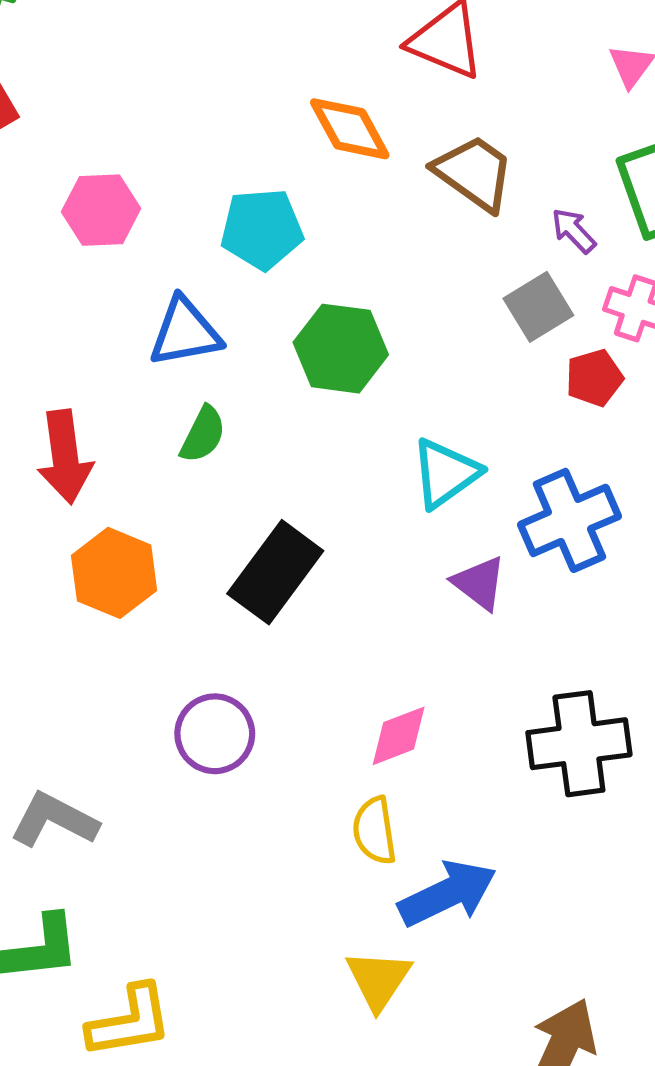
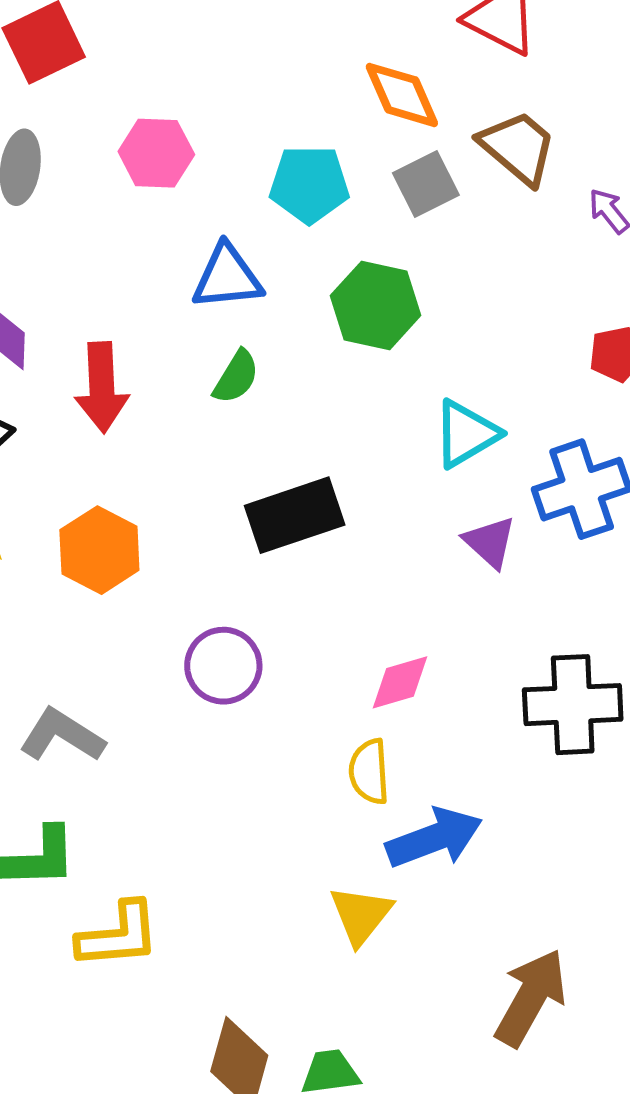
gray square: (538, 307) -> (426, 184), moved
black rectangle: (275, 572) -> (295, 515), turned 30
orange hexagon: (114, 573) -> (99, 550), moved

